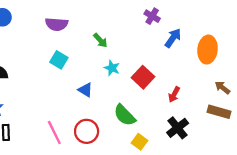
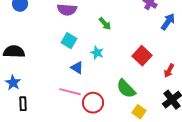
cyan star: (112, 68) -> (97, 53), moved
blue triangle: (85, 90) -> (77, 68), moved
pink line: (54, 132) -> (70, 92), moved, turned -50

